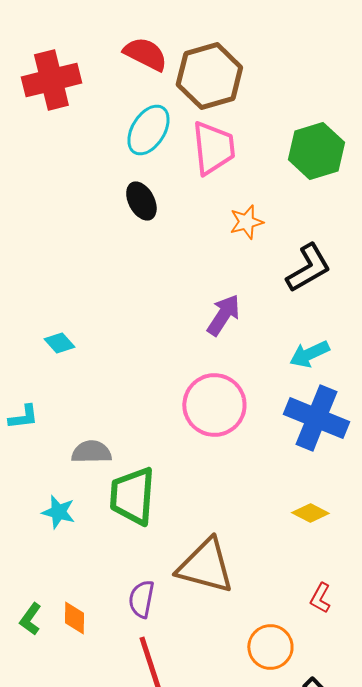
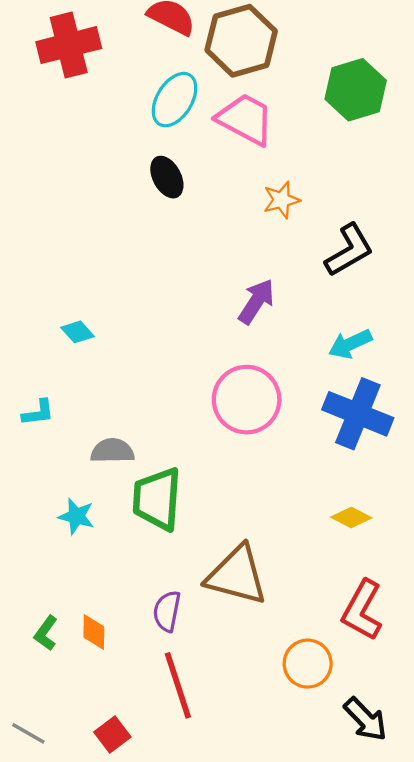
pink trapezoid: (213, 148) -> (245, 119), turned -56
green hexagon: (316, 151) -> (356, 90), moved
red L-shape: (320, 598) -> (362, 610), size x1.8

